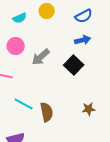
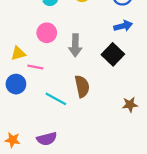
gray arrow: (41, 57) -> (75, 45), turned -48
brown semicircle: (47, 112) -> (82, 86), moved

